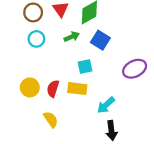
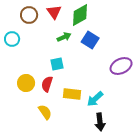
cyan circle: (36, 39) -> (12, 39), moved
cyan square: (85, 67) -> (57, 64), moved
yellow rectangle: (77, 89) -> (72, 94), moved

